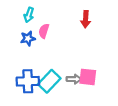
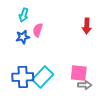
red arrow: (86, 19) -> (87, 26), moved
gray arrow: (74, 79) -> (85, 85), moved

